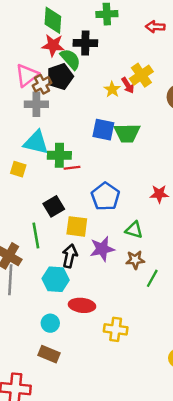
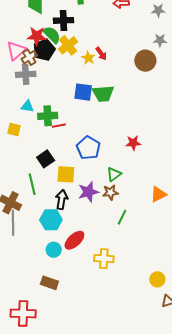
red star: (53, 45) -> (37, 36), moved
yellow cross: (141, 75) -> (68, 45), moved
cyan triangle: (36, 142) -> (27, 106), size x0.6
green triangle: (134, 230) -> (114, 174), turned -49
brown star: (135, 260) -> (110, 192), moved
green line: (152, 278) -> (122, 217), moved
red ellipse: (82, 305) -> (74, 240), turned -45
cyan circle: (50, 323) -> (54, 250), moved

